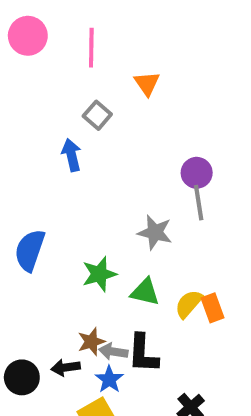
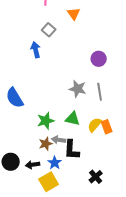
gray line: (199, 203) -> (100, 92), moved
blue semicircle: (30, 250) -> (15, 98), turned -50
green star: (99, 274) -> (46, 121), moved
gray arrow: (113, 352) -> (59, 140), moved
black arrow: (66, 367) -> (33, 165), moved

